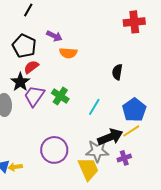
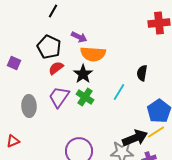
orange semicircle: (68, 53) -> (93, 54), size x1.4
black star: (20, 82) -> (83, 74), moved
cyan line: (94, 107) -> (119, 92), moved

